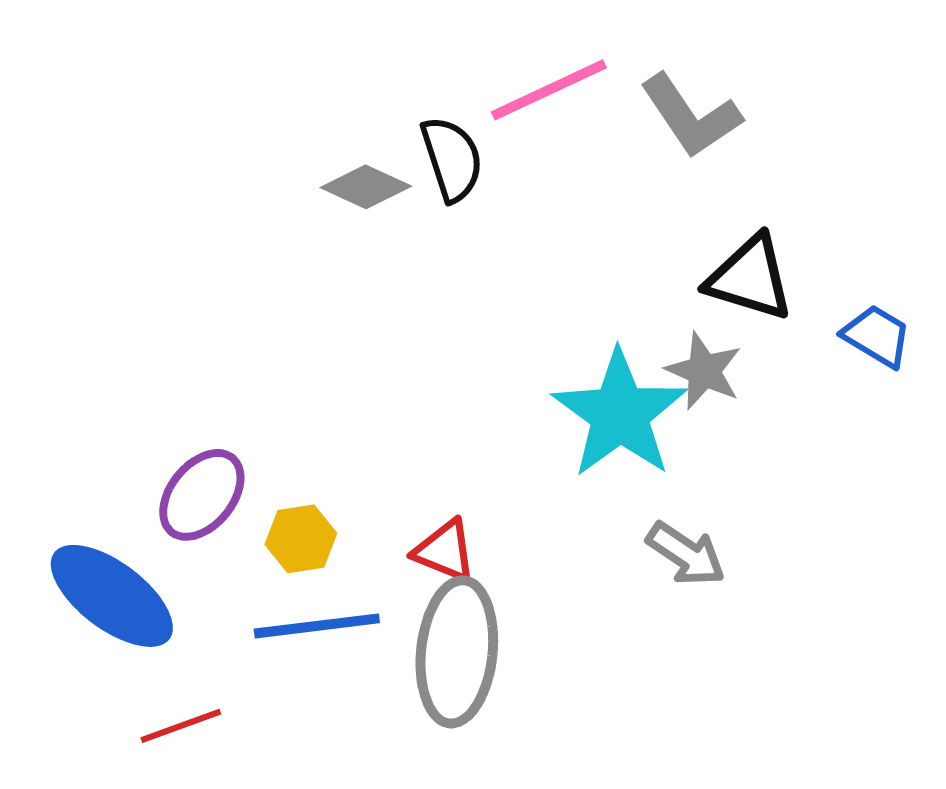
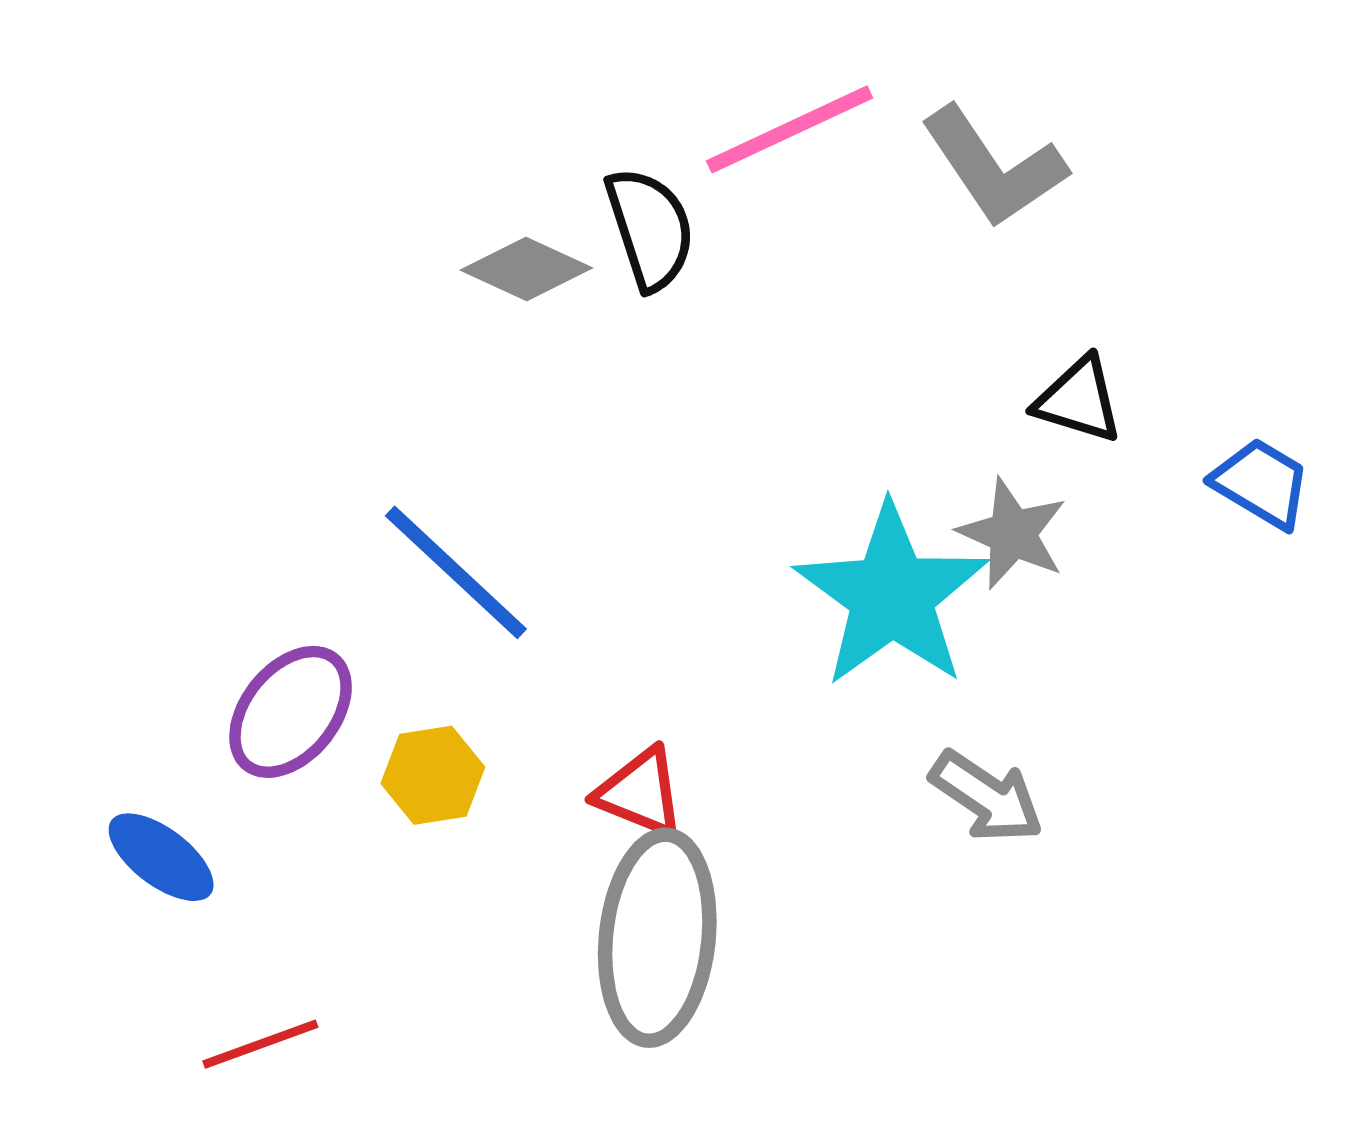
black triangle: (750, 278) -> (1079, 400), size x0.7
blue ellipse: (112, 596) -> (161, 857), size x0.6
blue line: (317, 626) -> (456, 572), moved, turned 50

